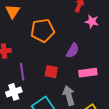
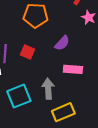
red square: (51, 72) -> (27, 52), moved

